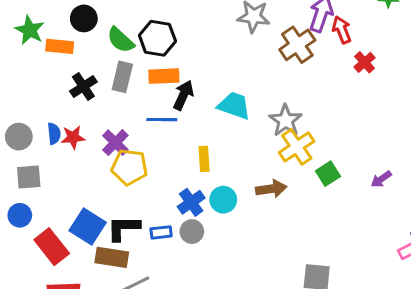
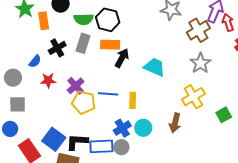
green semicircle: (121, 40) -> (84, 19), turned -48
orange rectangle: (60, 46) -> (44, 21), turned 72
blue line: (162, 120) -> (108, 94), moved
gray star: (286, 120) -> (200, 63), moved
blue semicircle: (54, 134) -> (35, 61), moved, turned 40
green square: (328, 174) -> (224, 115), moved
brown arrow: (271, 189) -> (175, 123), turned 108
blue rectangle: (161, 232) -> (101, 146), size x1.6

